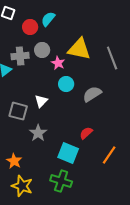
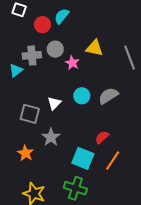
yellow triangle: (79, 49) -> (95, 48), size x0.7
cyan circle: (66, 84) -> (82, 96), moved
orange line: (109, 155) -> (113, 161), moved
orange star: (14, 161) -> (25, 153), moved

